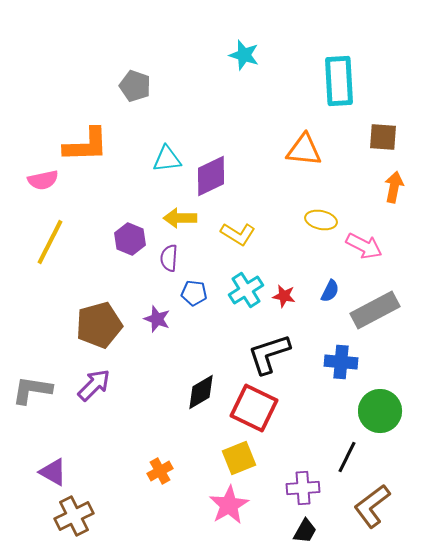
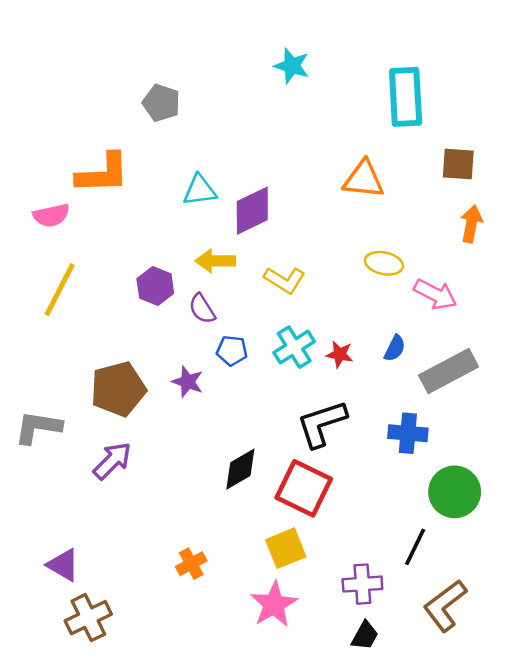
purple semicircle: (169, 258) -> (202, 309), turned -36
gray L-shape: (32, 390) -> (38, 427), moved

